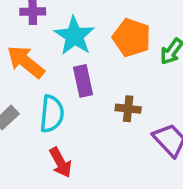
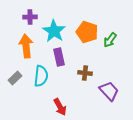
orange arrow: (26, 62) -> (26, 46), turned 45
red arrow: (60, 163) -> (60, 107), moved

